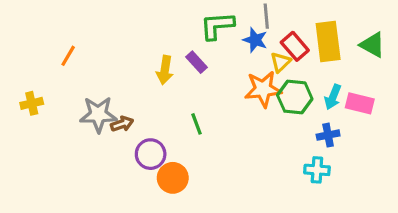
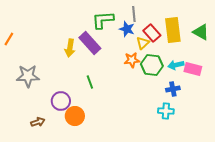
purple rectangle: (197, 62) -> (90, 43), size x1.6
orange star: (263, 89) -> (132, 60), size x0.7
cyan arrow: (333, 97) -> (176, 65), turned 56
brown arrow: (122, 124) -> (38, 122), moved

